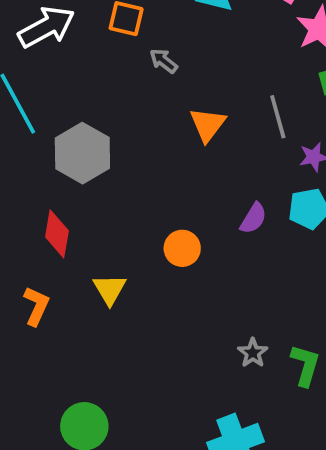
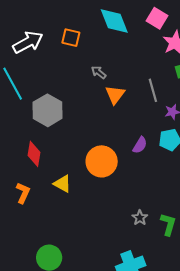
gray arrow: (164, 61) -> (99, 72), moved
orange circle: (182, 248) -> (102, 161), size x1.6
yellow triangle: (110, 289) -> (62, 184), turned -30

